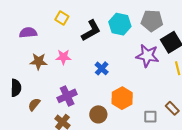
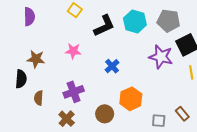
purple semicircle: (28, 33) -> (29, 17), moved, turned 90
brown star: (38, 61) -> (36, 59), moved
brown semicircle: (34, 104) -> (39, 98), turned -40

